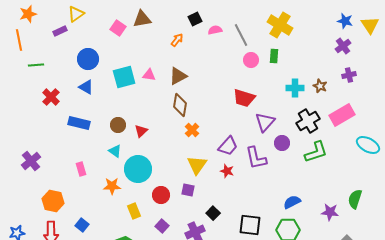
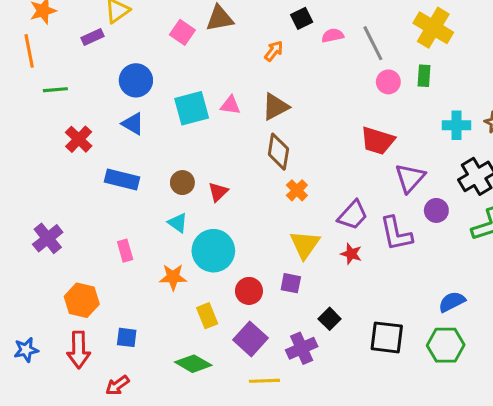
blue square: (82, 225) -> (127, 337), turned -32
purple square: (162, 226) -> (251, 339), size x1.5

